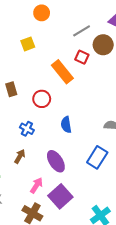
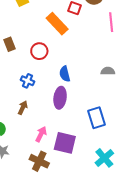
blue rectangle: (97, 157) -> (96, 118), moved, turned -45
purple ellipse: (56, 161) -> (60, 98), moved, turned 45
purple square: (60, 196) -> (65, 143), turned -30

